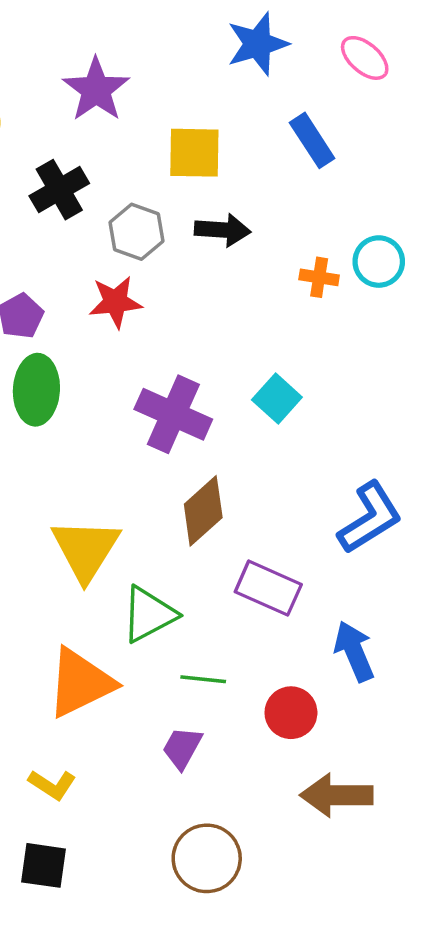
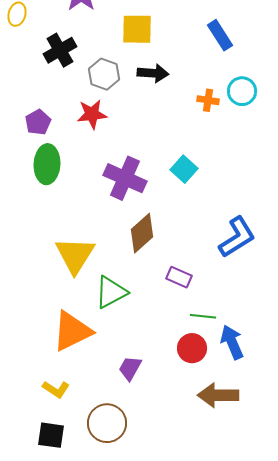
blue rectangle: (312, 140) -> (220, 35), moved
purple rectangle: (268, 588) -> (179, 277), size x0.7
blue arrow: (354, 651) -> (232, 342), moved
green line: (203, 679) -> (203, 316), moved
brown circle: (207, 858) -> (107, 423), moved

